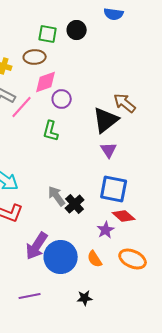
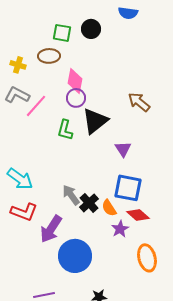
pink diamond: (46, 82) -> (75, 81), moved, turned -60
black triangle: (106, 120) -> (95, 121), moved
purple arrow: (37, 246) -> (51, 229), moved
orange semicircle: (95, 259) -> (109, 208), moved
orange ellipse: (133, 259) -> (147, 258), turned 52

